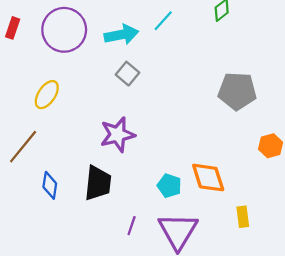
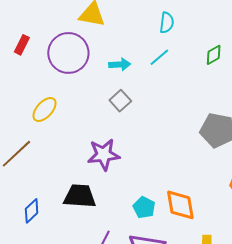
cyan arrow: (121, 35) -> (120, 65), size x0.7
black trapezoid: (98, 183) -> (80, 196), turned -100
blue diamond: (50, 185) -> (32, 211), moved, turned 30

